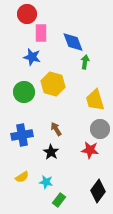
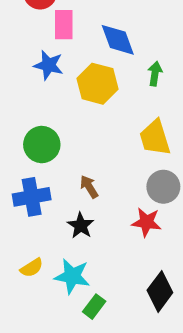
green arrow: (85, 62) -> (155, 74), moved
yellow hexagon: (53, 84) -> (98, 84), moved
green circle: (24, 92) -> (42, 145), moved
cyan star: (46, 182) -> (72, 276), size x1.5

